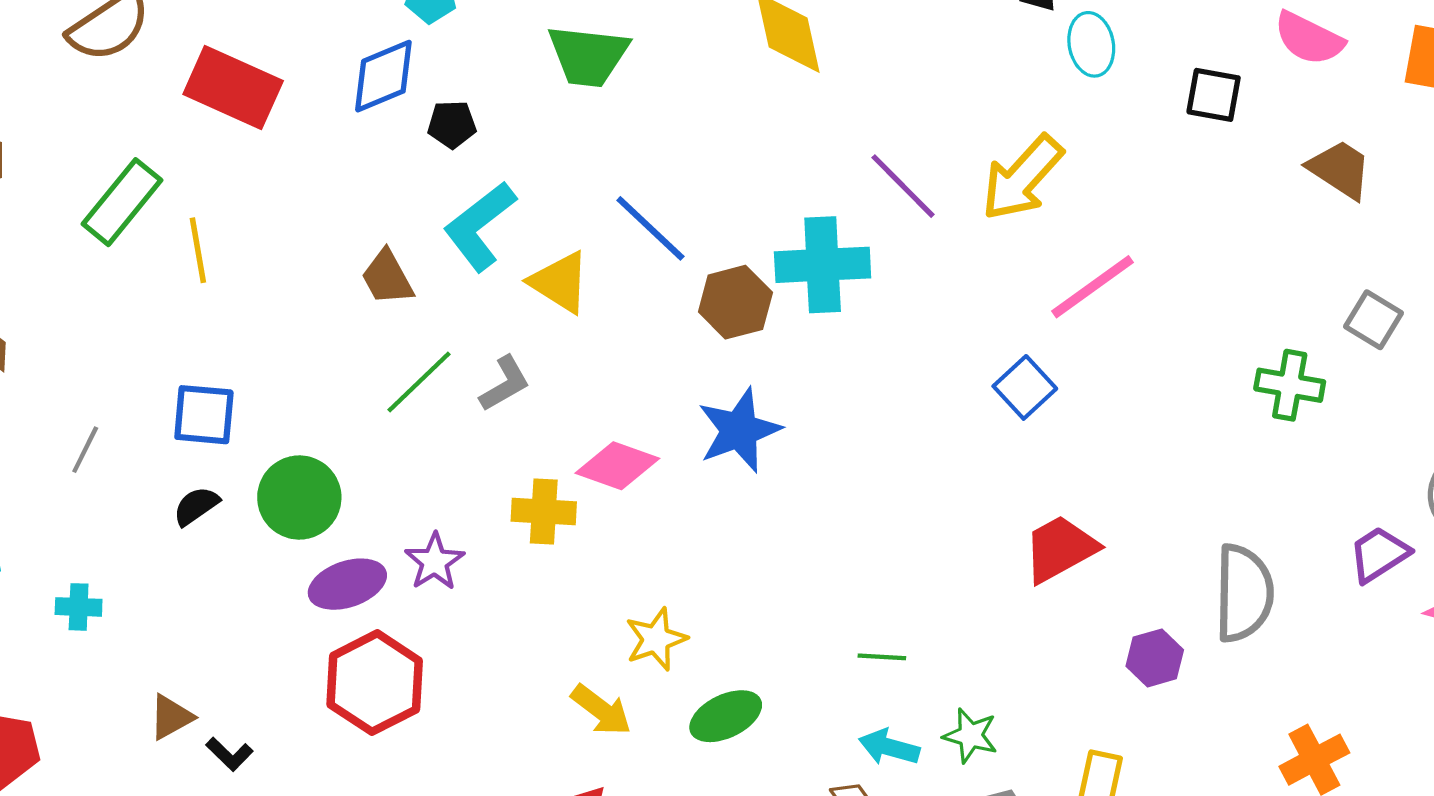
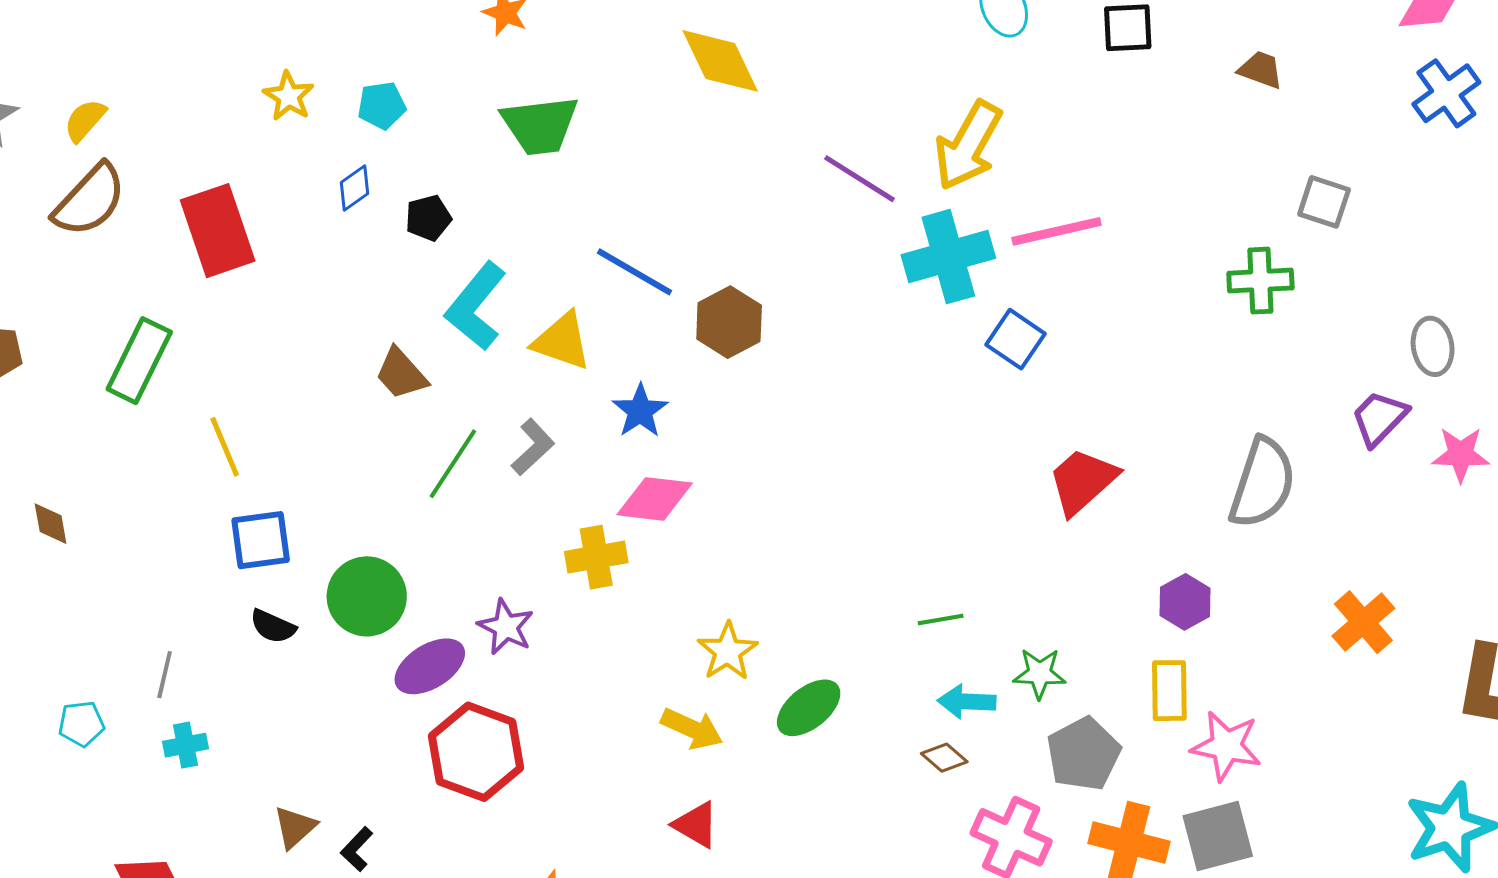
blue diamond: (383, 76) -> (355, 188), size x0.6
red rectangle: (233, 87) -> (218, 231), turned 60
brown trapezoid: (1340, 169) -> (1261, 70), size x0.7
yellow line: (198, 250) -> (225, 447), moved
cyan cross: (823, 265) -> (948, 257), moved
pink line: (1092, 287) -> (1057, 231), turned 36
blue star: (739, 430) -> (640, 411), moved, size x0.7
gray line: (85, 450) -> (165, 675), moved
black semicircle: (196, 506) -> (273, 626), turned -108
gray semicircle: (1244, 593) -> (1262, 483), turned 30
purple hexagon: (1155, 658) -> (1185, 602), moved
black L-shape: (229, 754) -> (357, 849), turned 102

